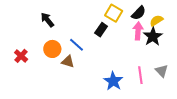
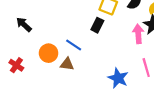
black arrow: (47, 20) -> (24, 24), moved
pink arrow: (138, 31) -> (138, 34), moved

